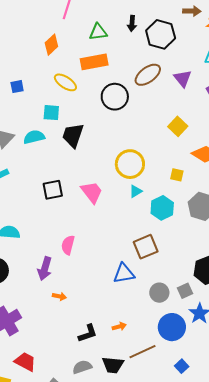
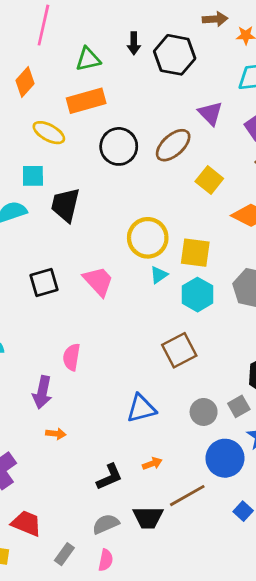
brown ellipse: (148, 75) -> (173, 145), moved
yellow square: (177, 175) -> (195, 253), moved, size x1.6
blue triangle: (124, 274) -> (141, 408), moved
orange arrow: (59, 296) -> (56, 434), moved

